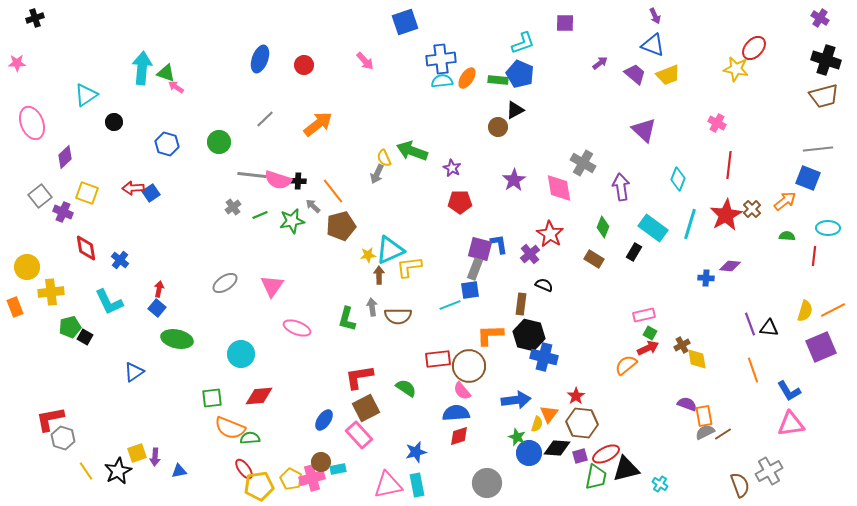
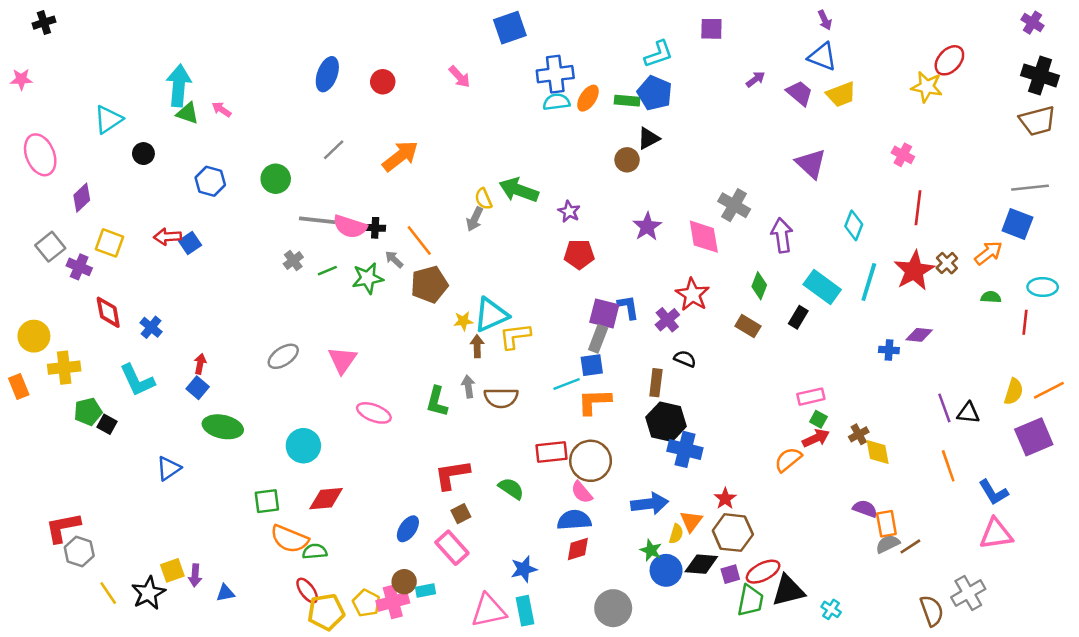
green triangle: (166, 73) -> (188, 113), moved
orange L-shape: (490, 335) -> (594, 402), moved
brown square: (366, 408) -> (461, 514), size x0.6

